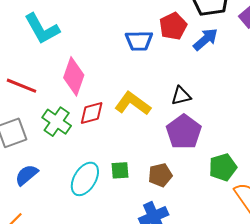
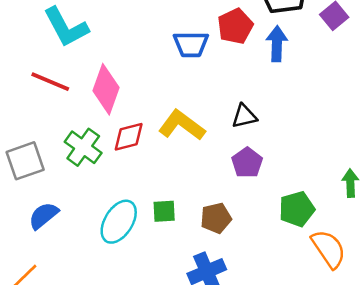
blue arrow: (206, 39) -> (277, 44), turned -48
red line: (22, 86) -> (50, 82), moved
purple pentagon: (184, 132) -> (247, 163), size x0.7

